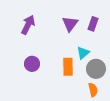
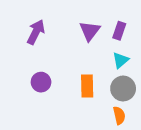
cyan triangle: (83, 53) -> (121, 60), moved

